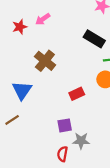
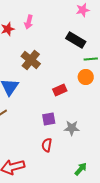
pink arrow: (43, 19) -> (29, 22), turned -40
gray star: (81, 141) -> (72, 128), moved

